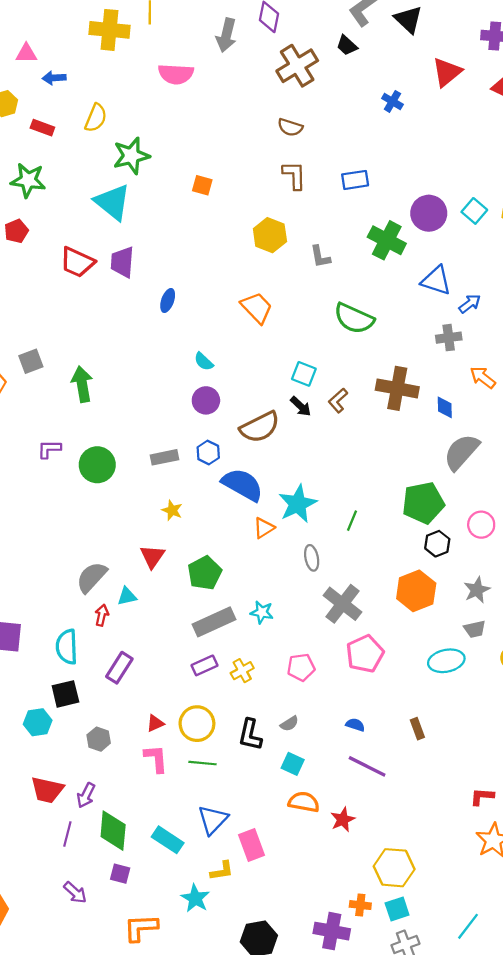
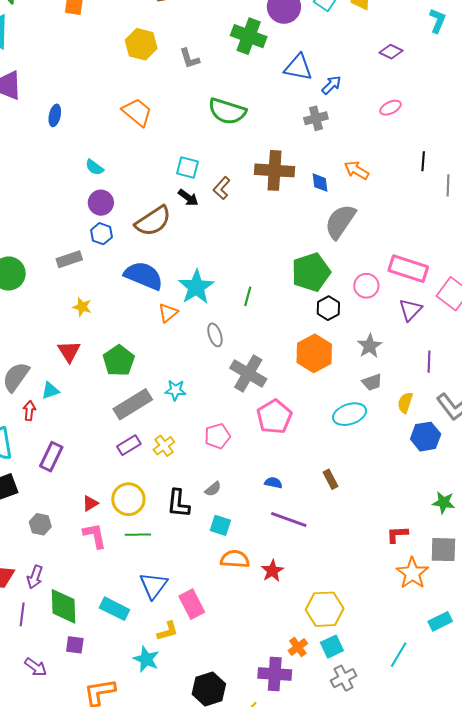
orange arrow: (483, 377) -> (357, 170), moved
blue hexagon: (208, 453) -> (101, 234), moved
orange cross: (360, 905) -> (298, 647), turned -36

